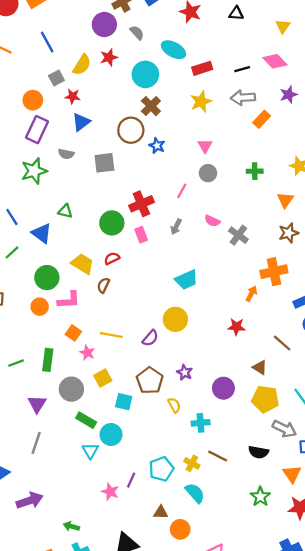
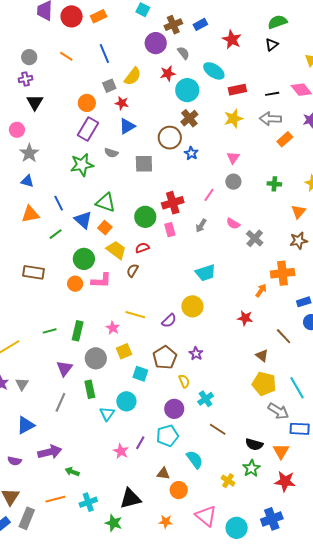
black triangle: (236, 13) -> (272, 45), turned -48
red star: (109, 57) -> (168, 73), moved
green triangle: (65, 211) -> (106, 203), size x1.5
orange square: (73, 333) -> (105, 228), moved
purple circle: (223, 388) -> (174, 409), moved
green rectangle: (86, 420) -> (90, 389), moved, turned 42
cyan cross: (201, 423) -> (206, 399), turned -35
black semicircle: (259, 452) -> (254, 444), moved
yellow cross: (192, 463) -> (228, 481), moved
green arrow: (71, 526) -> (72, 472), moved

